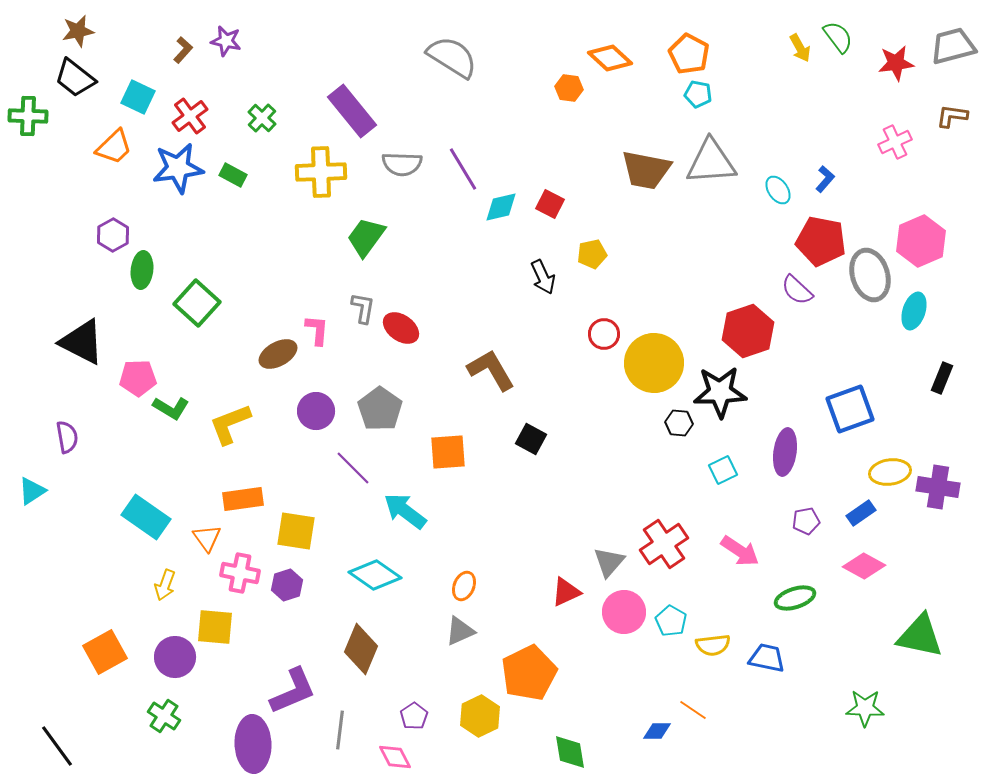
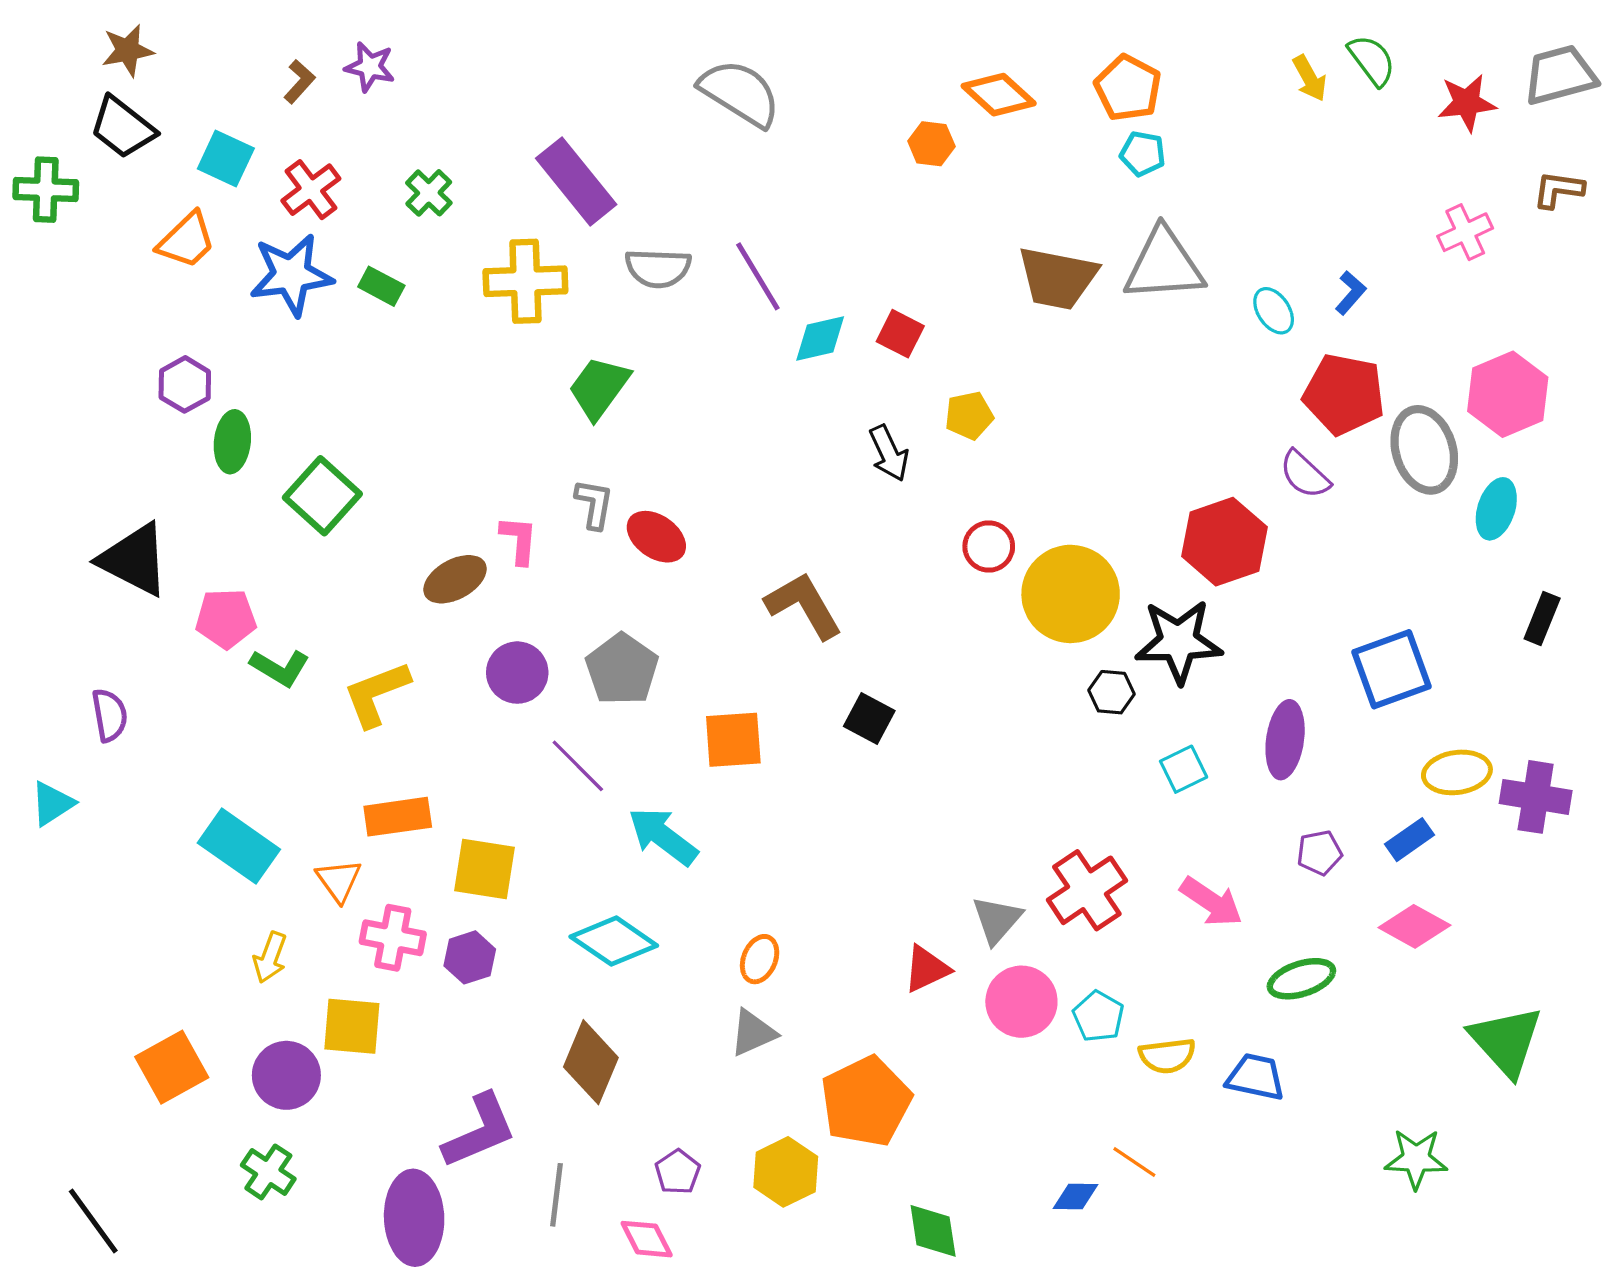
green triangle: (920, 636) -> (1506, 1041), turned 36

